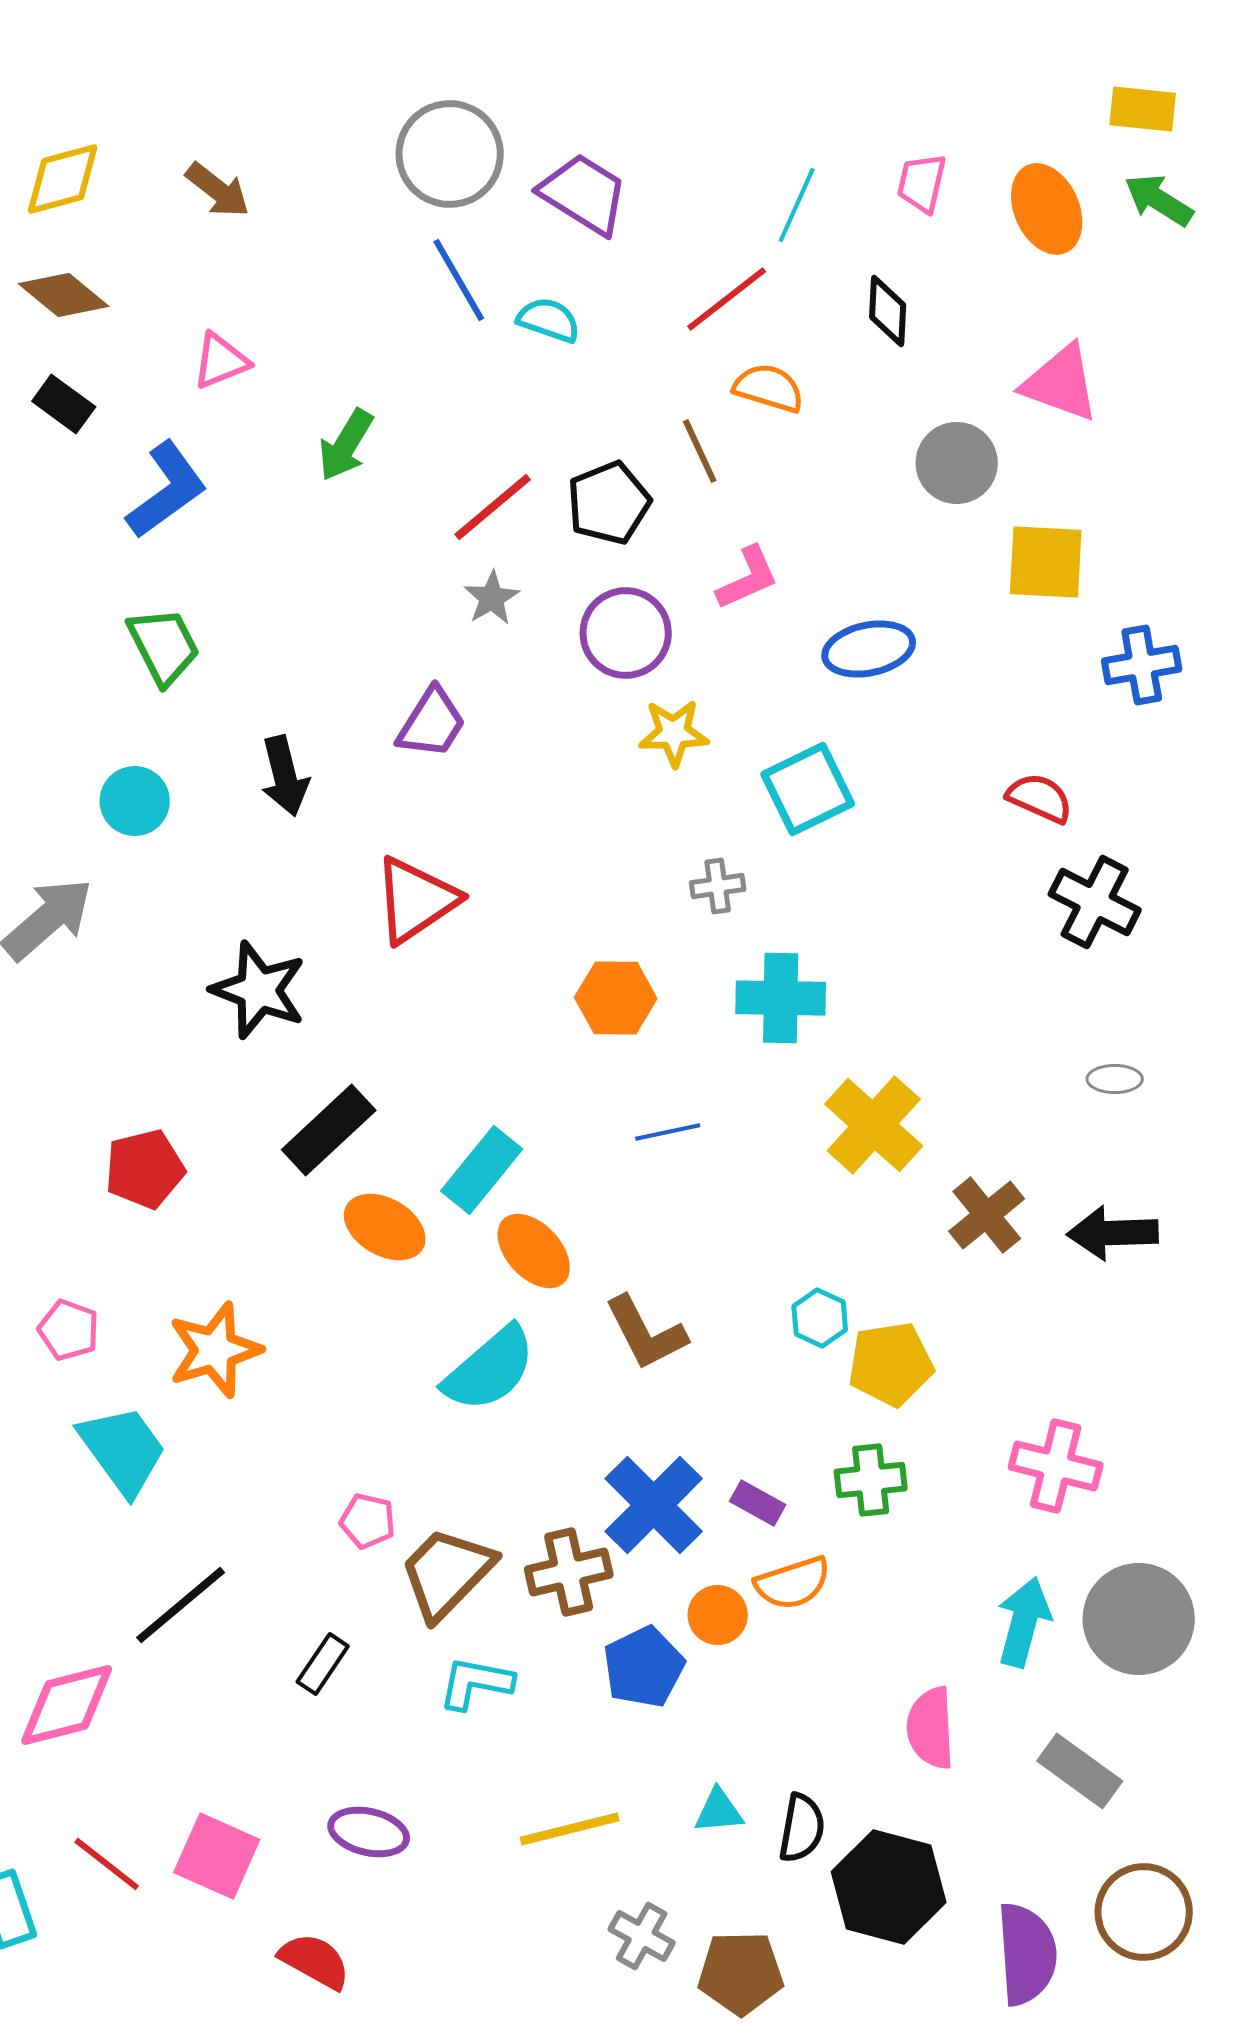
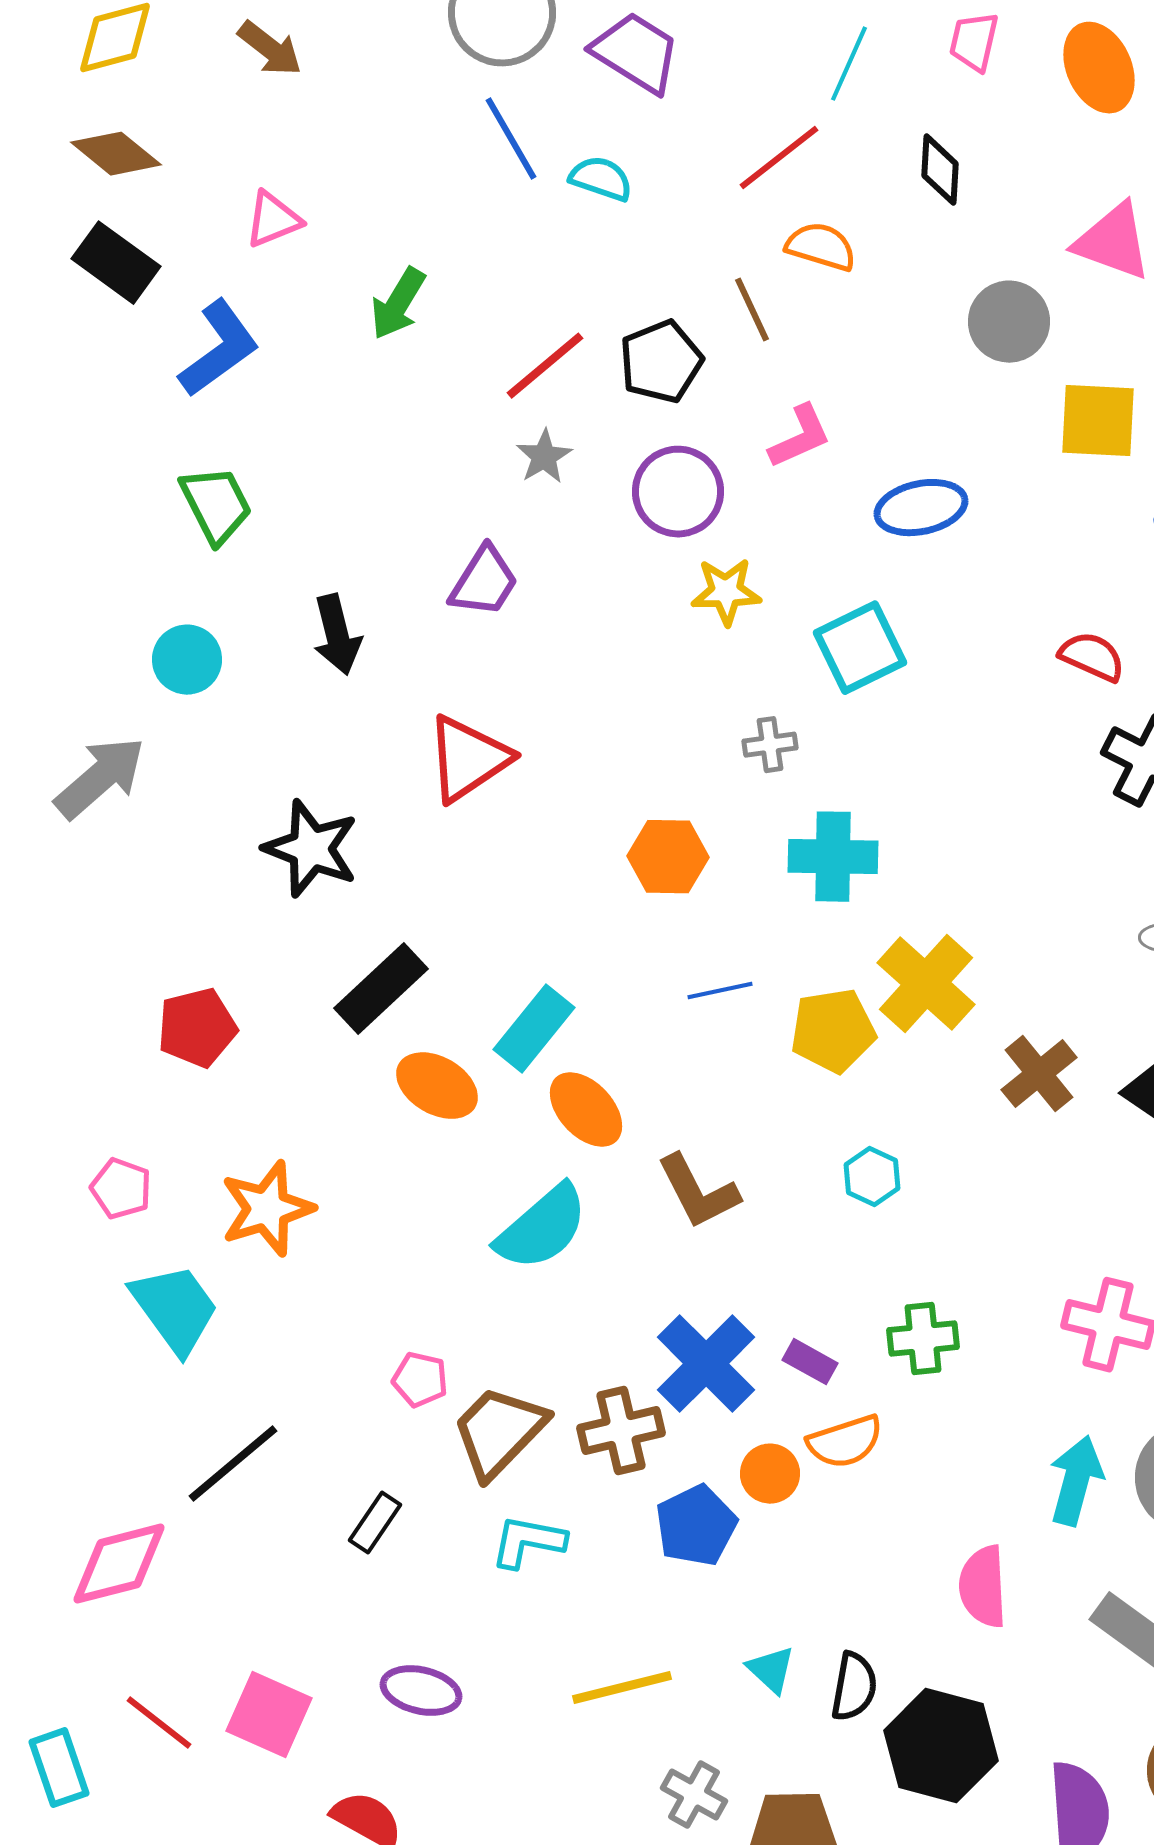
black rectangle: (64, 404) -> (116, 263), size x1.4
yellow pentagon: (891, 1364) -> (833, 1031), moved
cyan triangle: (719, 1811) -> (771, 1670), turned 48

